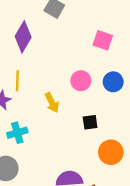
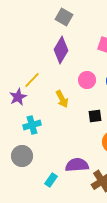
purple diamond: (23, 37) -> (61, 50), moved
yellow line: (17, 81) -> (32, 80), turned 42

